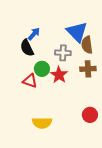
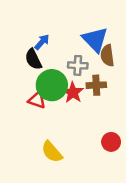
green circle: (42, 69) -> (52, 85), size x1.6
brown cross: (88, 69) -> (96, 85), moved
yellow semicircle: (42, 123) -> (52, 152), turned 48

